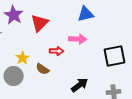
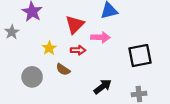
red triangle: (40, 23) -> (75, 25), moved
yellow star: (23, 58) -> (49, 48), moved

